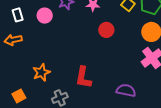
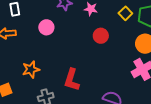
pink circle: (45, 16) -> (46, 27), moved

